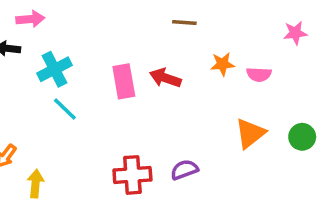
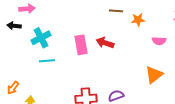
orange star: (223, 64) -> (138, 20), moved
cyan line: (65, 109) -> (47, 61), turned -49

